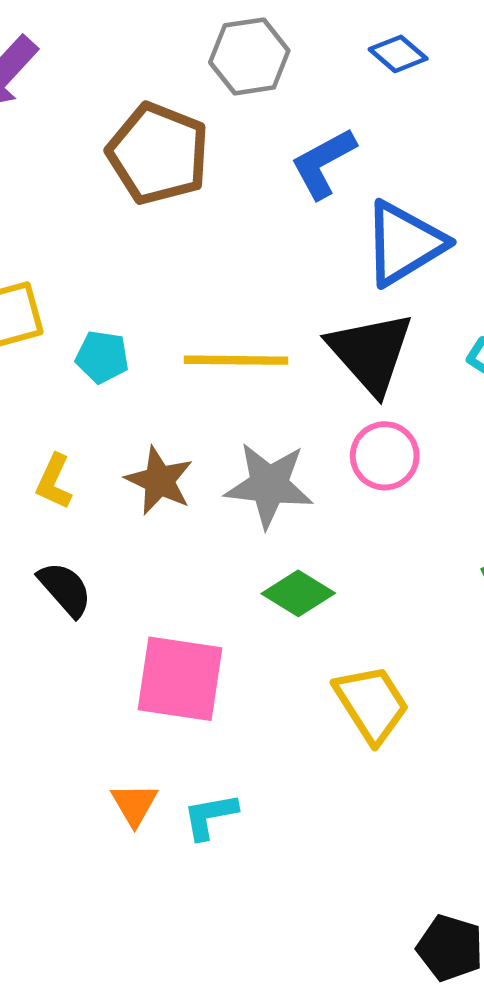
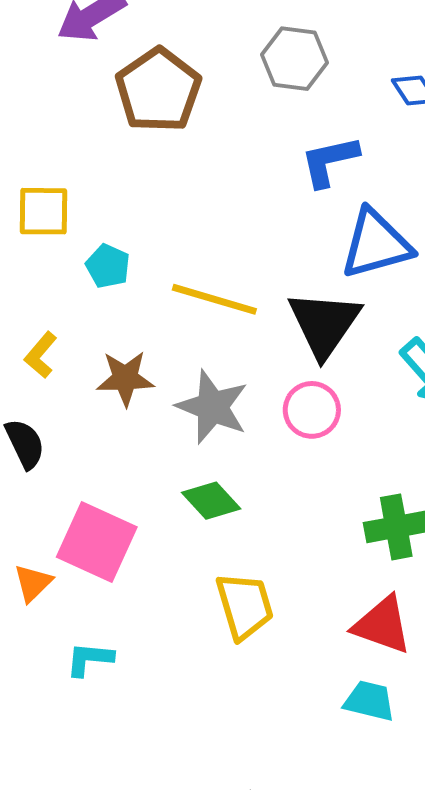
brown pentagon: (158, 154) -> (158, 90), moved
brown star: (159, 481) -> (125, 378), turned 30
orange triangle: (134, 804) -> (33, 583), moved

